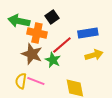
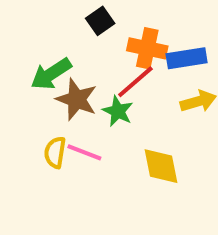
black square: (52, 17) -> (100, 21), moved
green arrow: (19, 21) -> (51, 74), moved, turned -45
orange cross: (37, 33) -> (147, 48), moved

